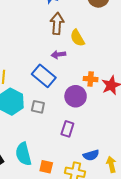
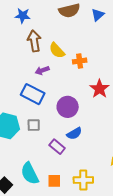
orange cross: (91, 79) -> (80, 61), moved
purple rectangle: (67, 129) -> (57, 147), moved, turned -56
blue semicircle: (91, 155) -> (74, 133), moved

